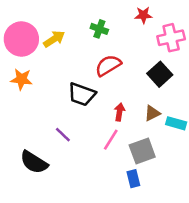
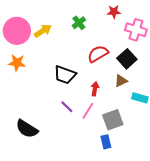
green cross: (99, 29) -> (79, 23), turned 32
pink cross: (171, 38) -> (136, 30), turned 30
red semicircle: (108, 65) -> (98, 54), moved
brown triangle: (152, 113) -> (121, 81), moved
purple line: (63, 135) -> (67, 107), moved

